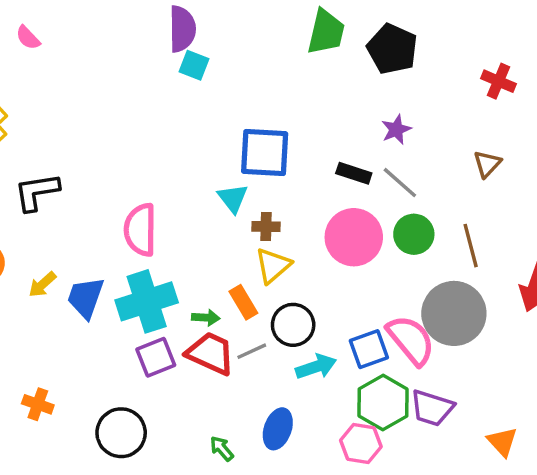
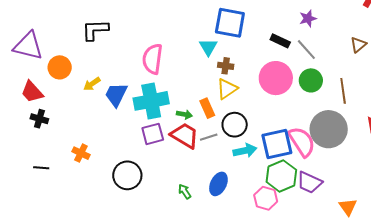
blue square: (369, 349) -> (277, 144), size x1.4

